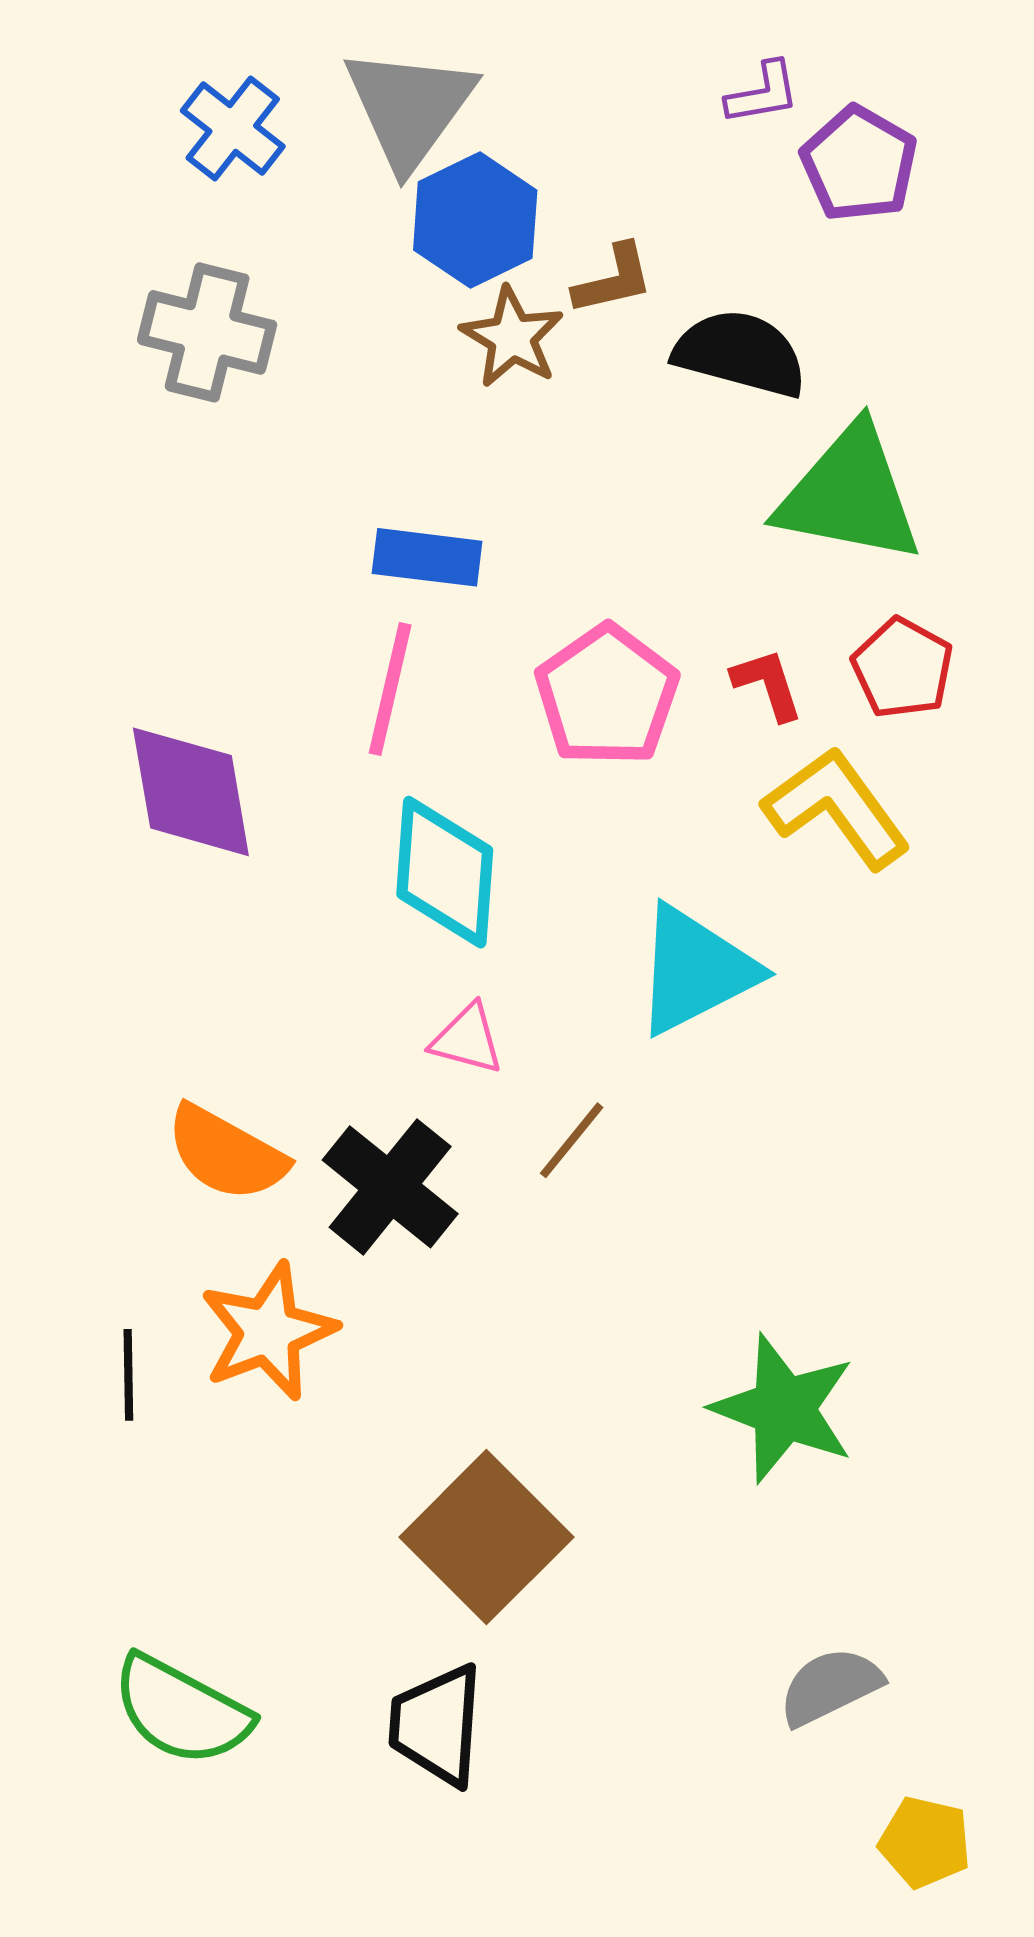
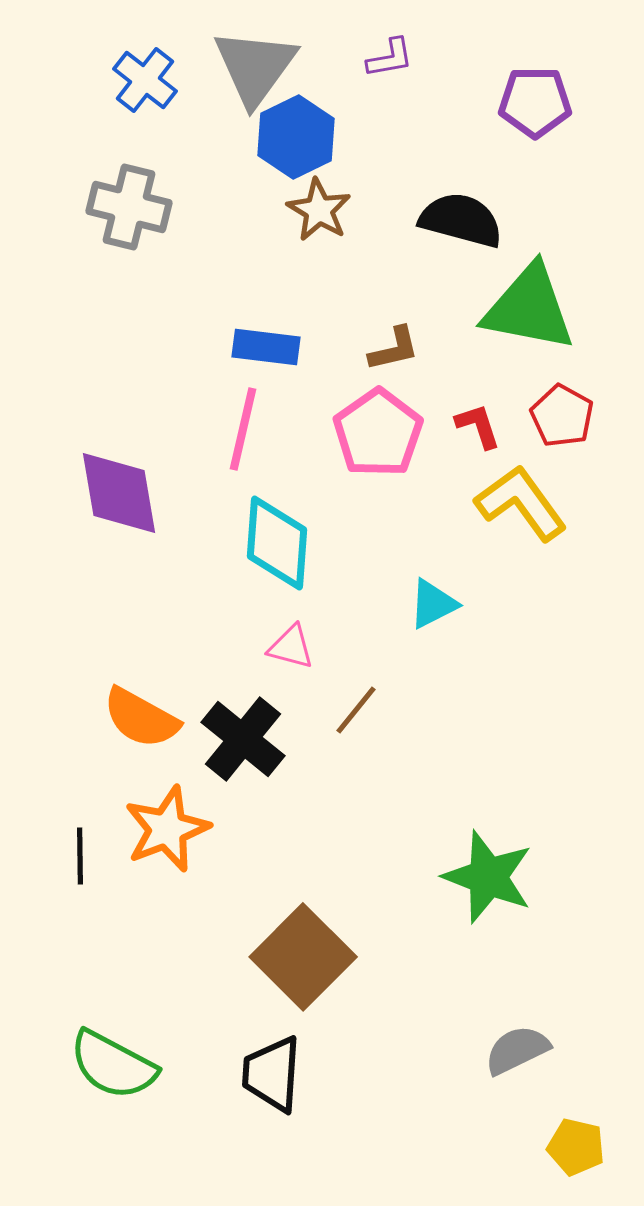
purple L-shape: (763, 93) -> (390, 58), moved
purple pentagon: (859, 164) -> (535, 102), turned -30
brown L-shape: (613, 279) -> (394, 349), moved
cyan triangle: (695, 970) -> (433, 604), size x0.6

